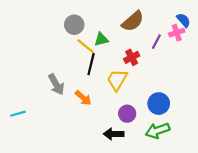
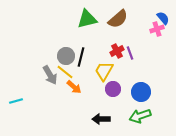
gray circle: (74, 25) -> (66, 56), moved
green triangle: (101, 39) -> (87, 19), moved, size x1.5
purple line: (156, 42) -> (130, 53), moved, turned -48
yellow line: (85, 46) -> (65, 72), moved
purple circle: (127, 114) -> (113, 89), moved

